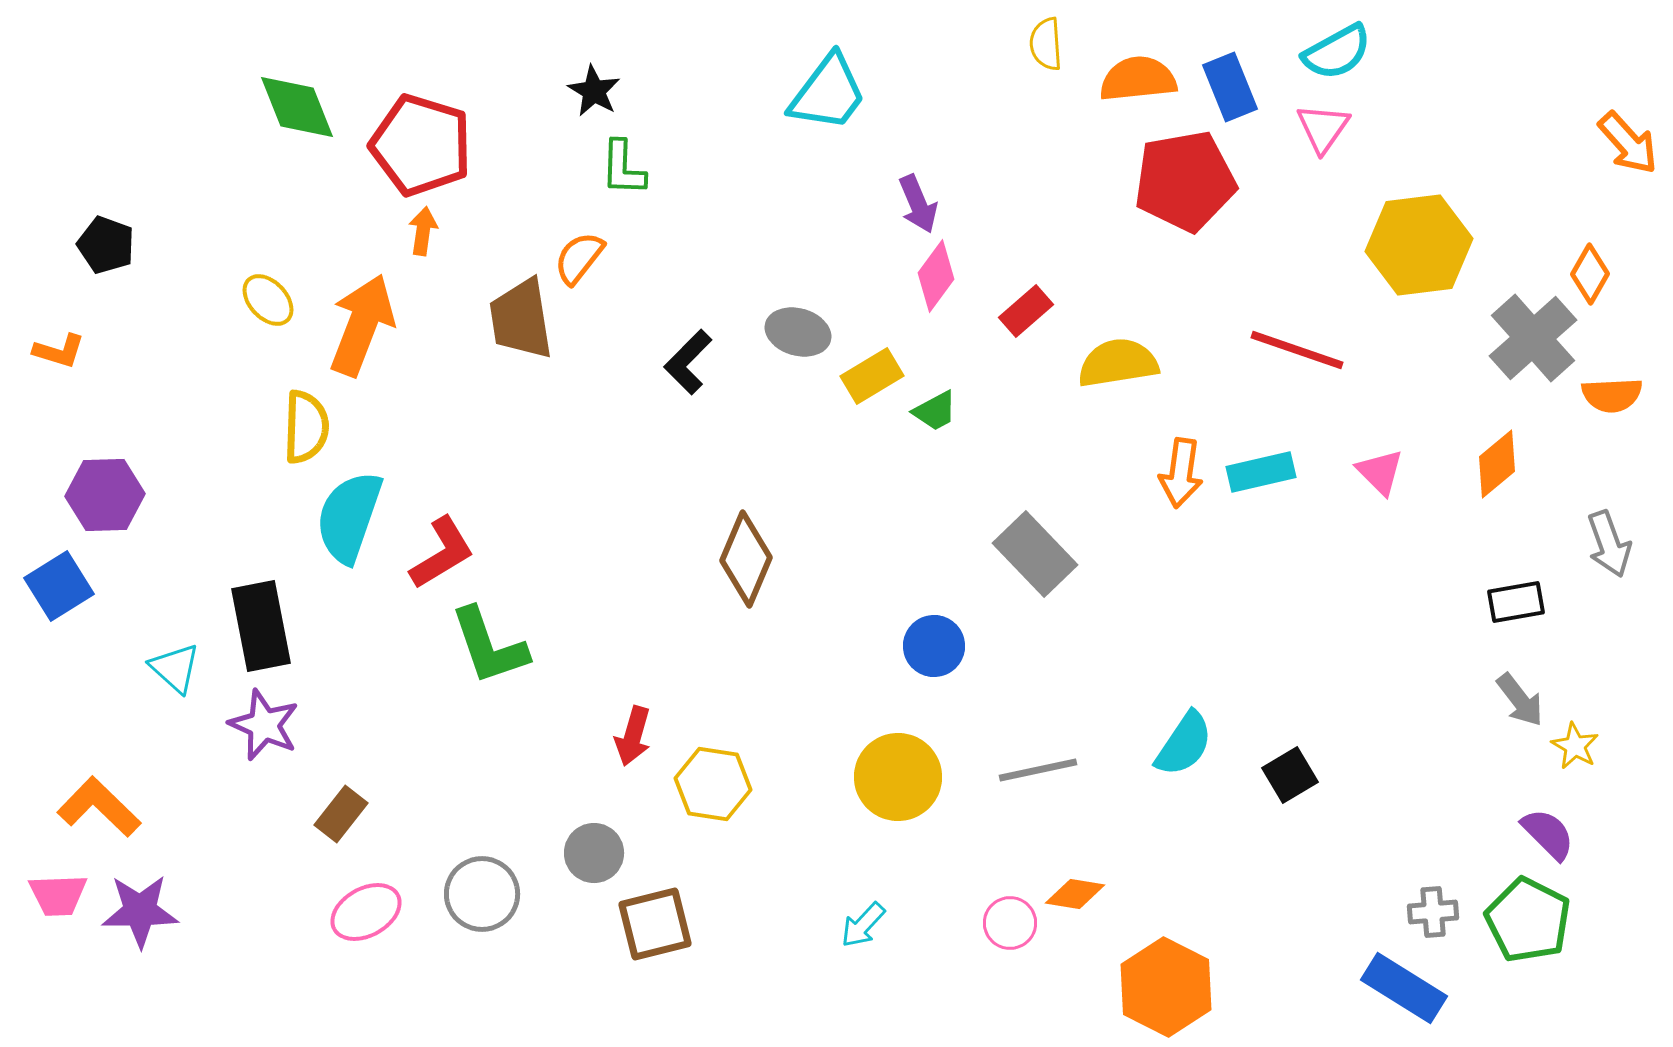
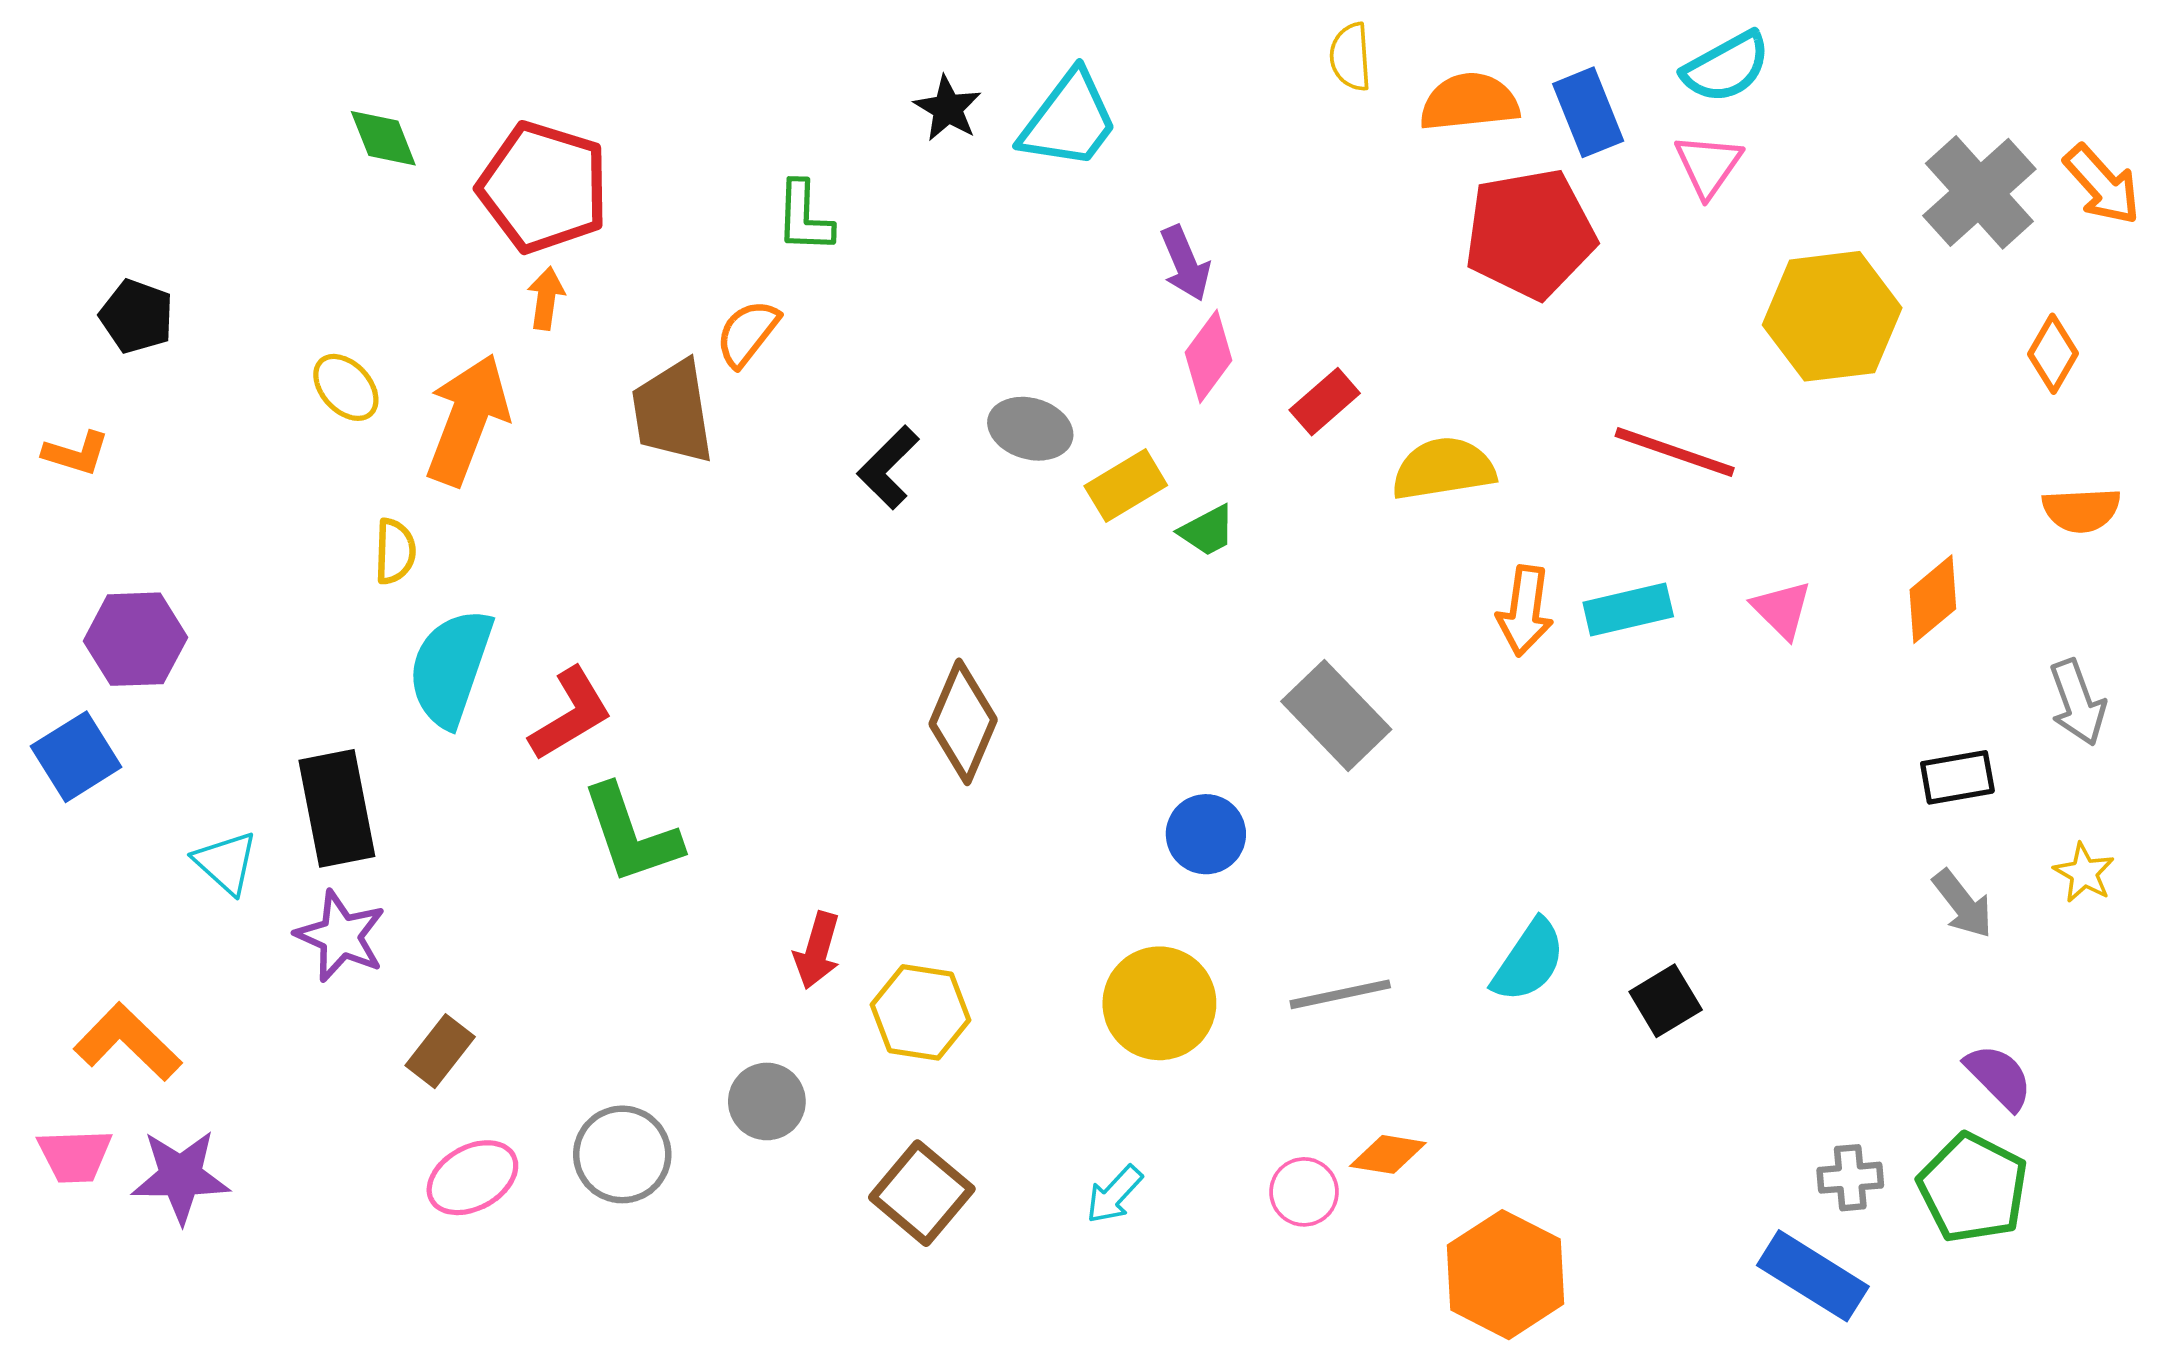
black star: (594, 91) -> (948, 108), moved
green diamond: (297, 107) -> (383, 138), size x0.7
gray cross: (1533, 338) -> (1979, 192), moved
yellow semicircle: (306, 427) -> (395, 551), size x0.7
yellow star: (1575, 746) -> (2084, 873), moved
brown square: (655, 924) -> (922, 1193), moved, turned -36

